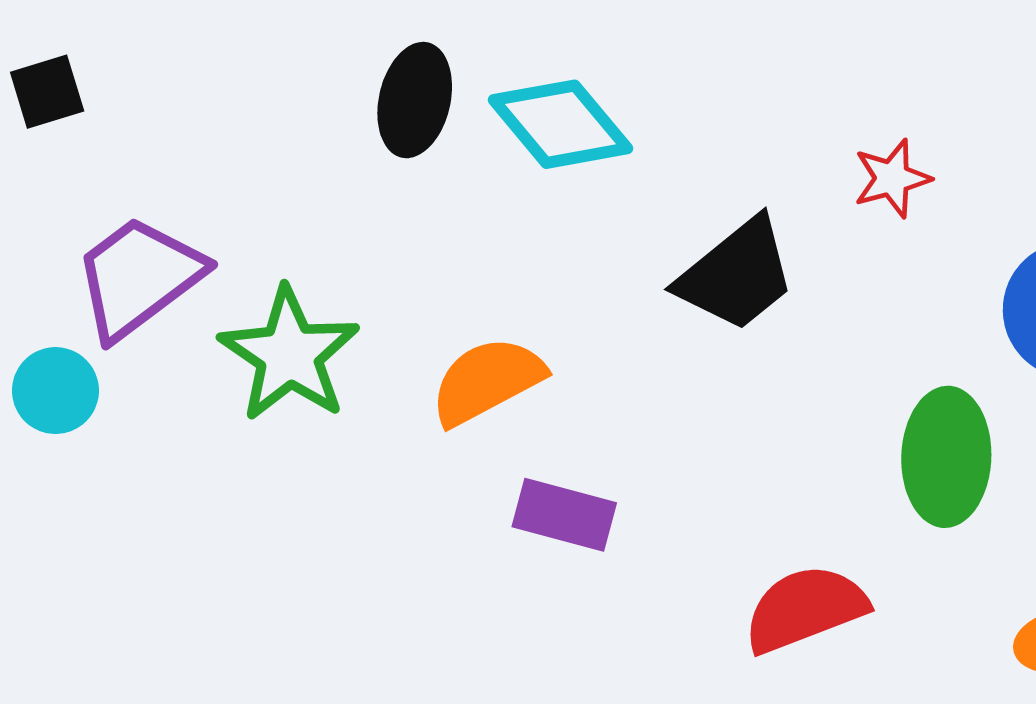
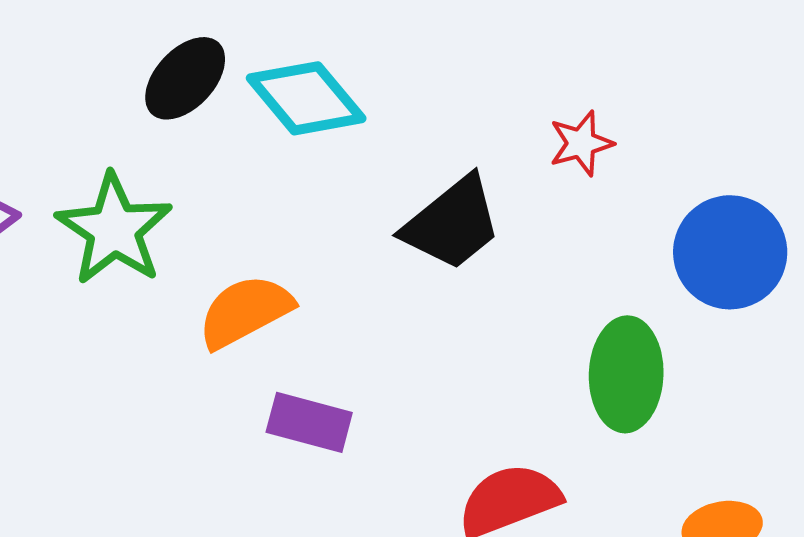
black ellipse: (415, 100) -> (185, 78), turned 30
green star: (289, 354) -> (114, 229), moved

